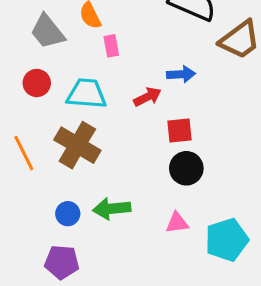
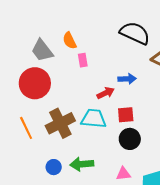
red circle: (37, 83) -> (35, 83), size x1.8
cyan trapezoid: (87, 94) -> (94, 119), moved
brown cross: (77, 145) -> (60, 123), turned 32

